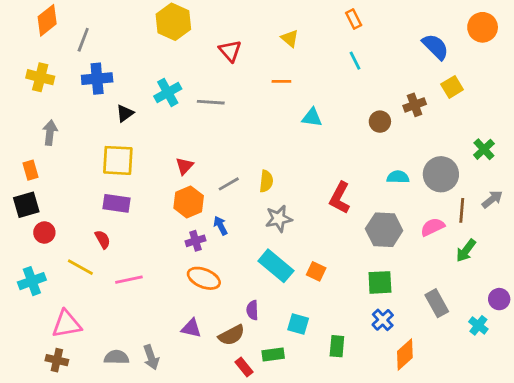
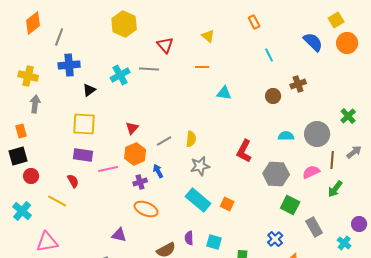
orange circle: (483, 27) -> (347, 43), moved
cyan line: (355, 61) -> (269, 55), moved
yellow cross: (40, 77) -> (28, 76), moved
yellow square: (452, 87) -> (336, 20), moved
gray line: (211, 102) -> (149, 69), moved
pink line: (129, 280) -> (108, 169), moved
cyan cross: (32, 281) -> (22, 211), turned -30
green square: (380, 282) -> (290, 205), moved, turned 30
purple semicircle: (252, 310) -> (189, 238), moved
purple triangle: (191, 328) -> (119, 235), moved

